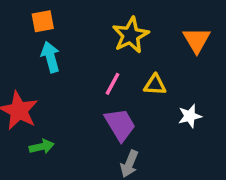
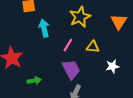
cyan arrow: (50, 57) -> (44, 28), moved
green arrow: (42, 147) -> (34, 81), moved

